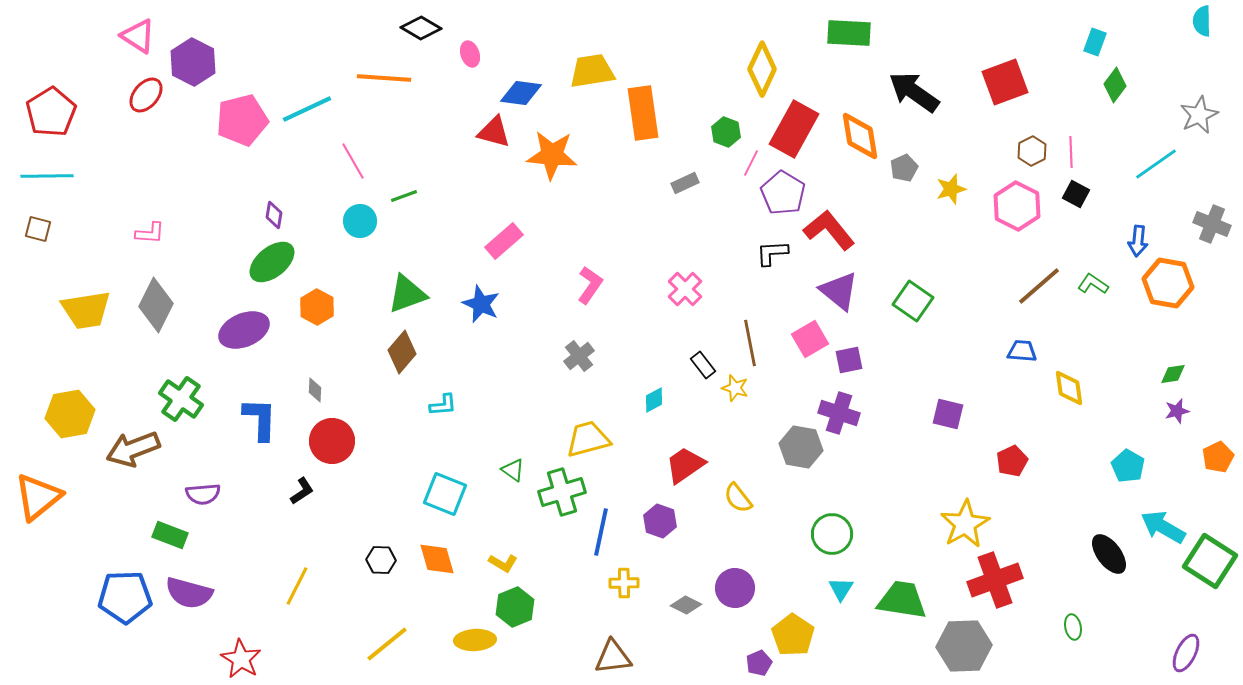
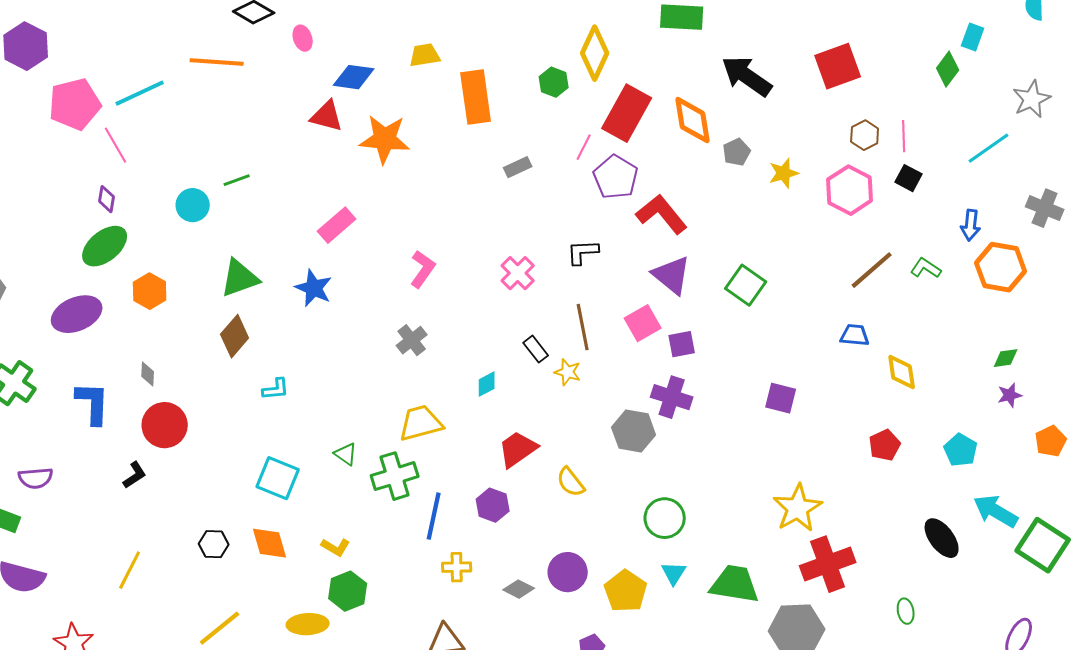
cyan rectangle: (1095, 42) -> (973, 37), moved
yellow trapezoid: (592, 71) -> (425, 55), size x0.7
green hexagon: (726, 132) -> (554, 82), moved
pink line: (353, 161) -> (116, 145), moved
black L-shape: (772, 253) -> (583, 252), moved
red pentagon: (1012, 461) -> (885, 445), moved
yellow pentagon: (793, 635) -> (626, 591), moved

